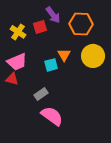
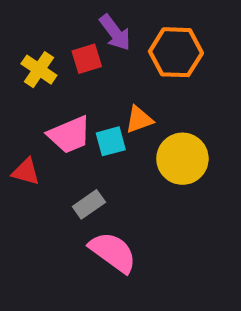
orange triangle: (64, 55) -> (139, 120), turned 40
yellow circle: (93, 56) -> (182, 159), moved
pink trapezoid: (17, 62) -> (69, 135), moved

